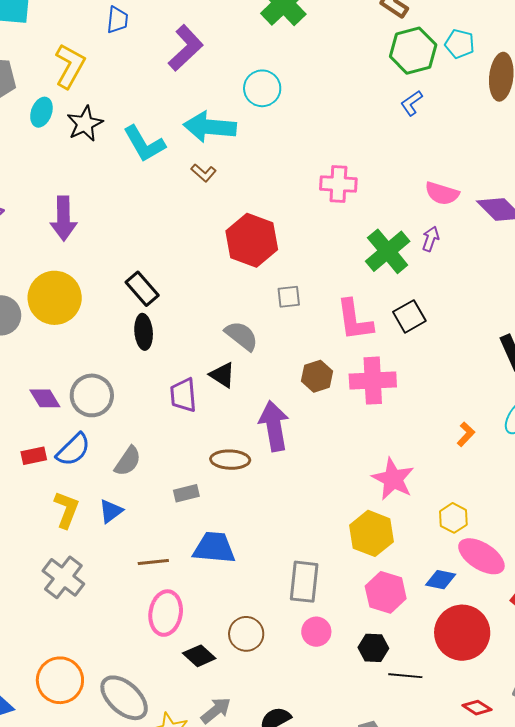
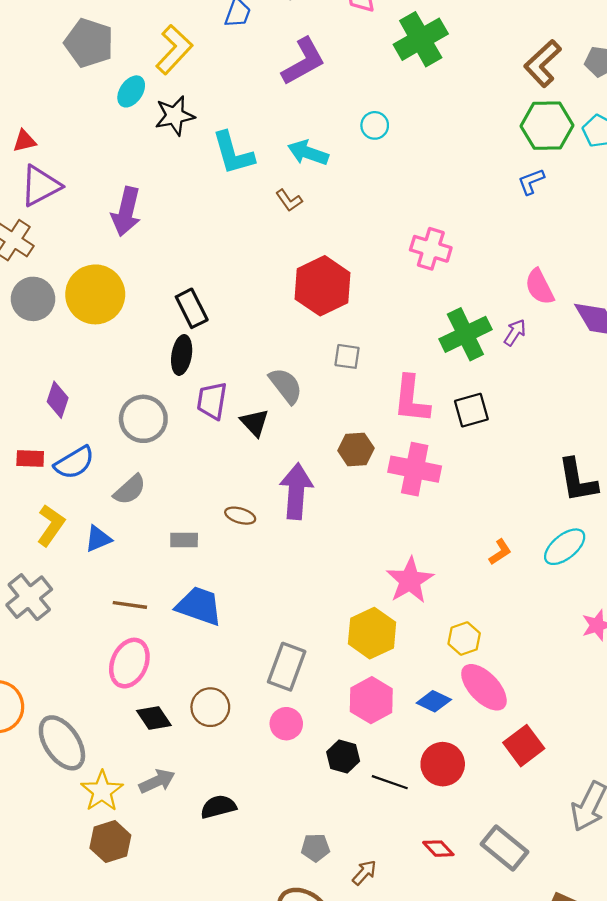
cyan circle: (262, 88) -> (375, 125), size x0.7
cyan arrow: (210, 127) -> (308, 153), size x0.7
pink semicircle: (442, 193) -> (539, 287), turned 32
gray circle: (92, 395) -> (143, 419), moved
purple trapezoid: (183, 395) -> (212, 401), moved
purple diamond: (45, 398) -> (58, 400), turned 36
brown ellipse: (230, 460) -> (240, 516), size x0.7
red circle: (462, 633) -> (443, 764), size x0.7
black line: (405, 676) -> (390, 782), moved

